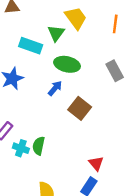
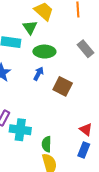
green semicircle: (39, 146) -> (47, 144), moved
cyan cross: (21, 148) -> (20, 130), size x1.5

